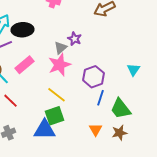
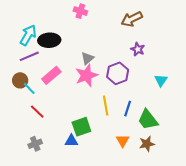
purple star: (74, 39) -> (138, 49), moved
purple hexagon: (94, 77) -> (118, 73), moved
yellow line: (56, 95) -> (106, 106), moved, turned 42
blue triangle: (44, 130) -> (71, 141), size x0.6

